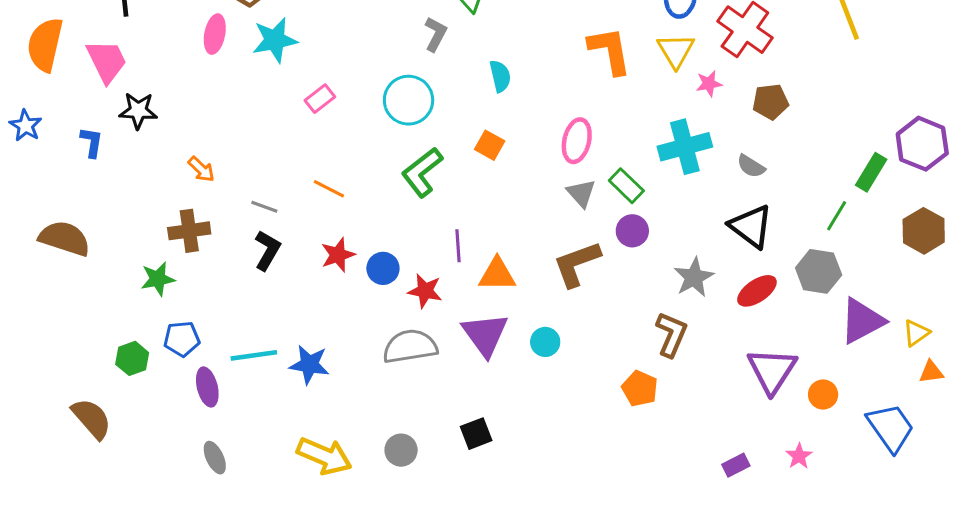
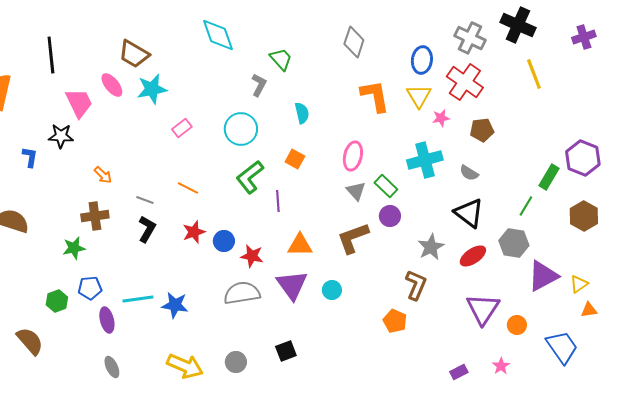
pink ellipse: (215, 34) -> (112, 85), turned -50
pink trapezoid: (107, 61) -> (79, 103), moved
purple line: (458, 246) -> (278, 201), moved

